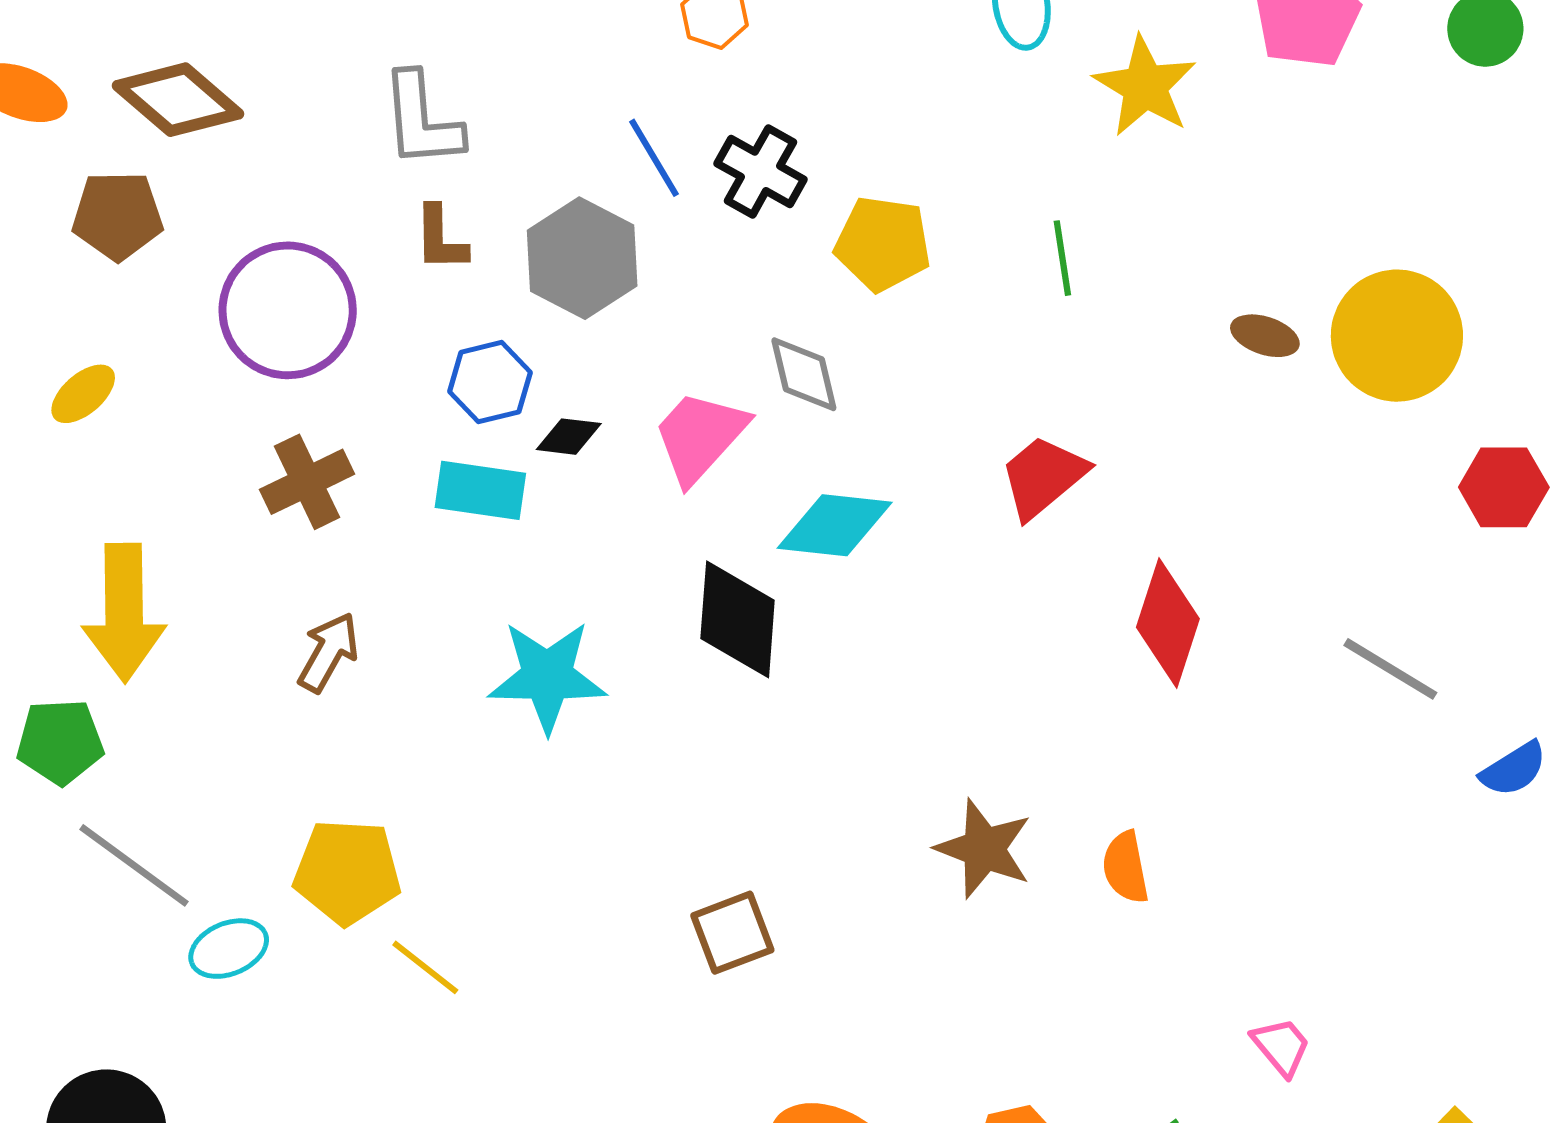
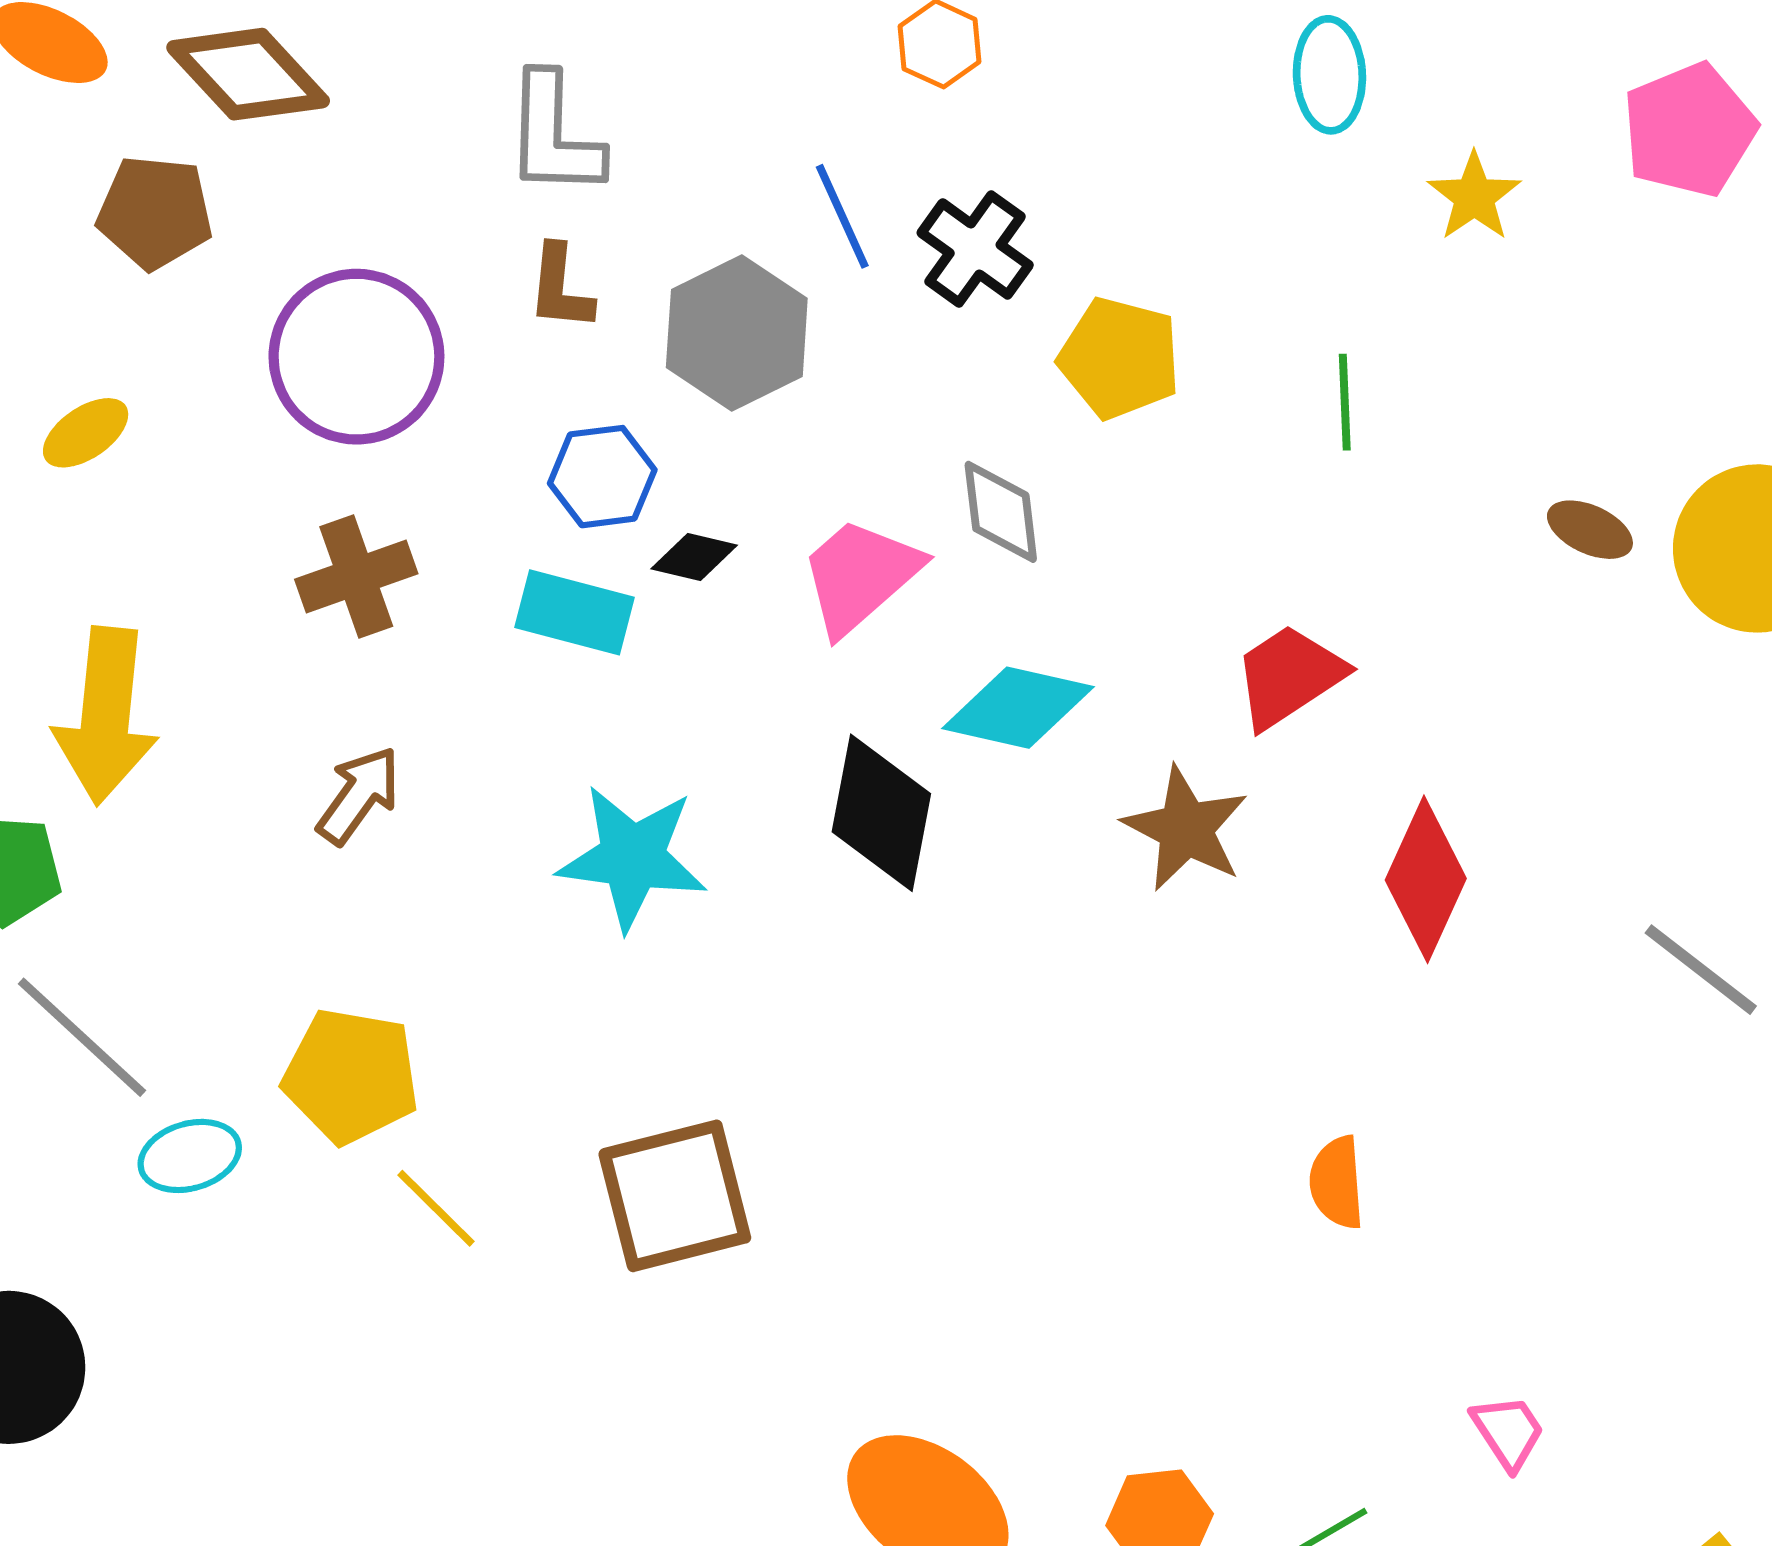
yellow star: (1145, 86) -> (1474, 197), size x0.7
brown star: (984, 849) -> (1186, 829), moved
brown square: (732, 933) -> (675, 1196), moved, size x1.5

